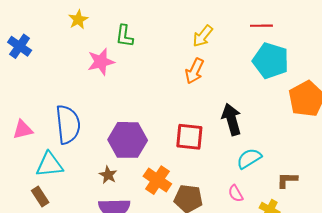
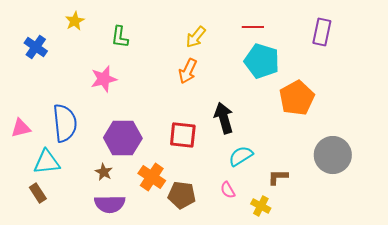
blue cross: (20, 46) -> (36, 47), moved
pink star: (101, 62) -> (104, 79), moved

